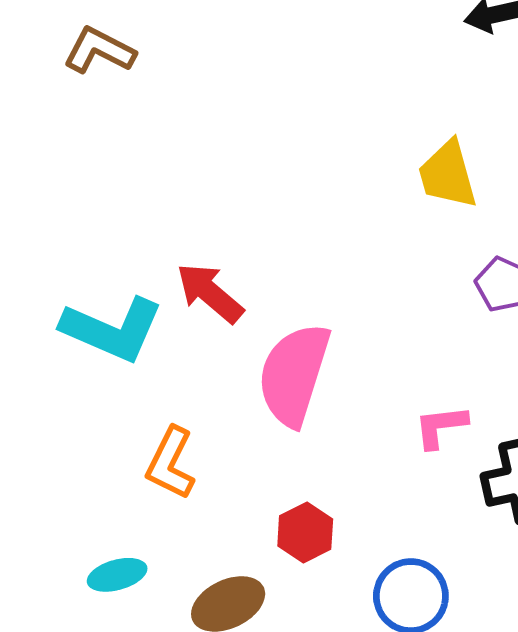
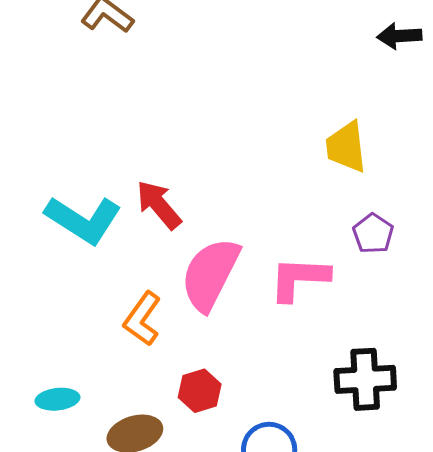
pink L-shape: (441, 427) -> (299, 279), moved, size x1.5
orange L-shape: (171, 463) -> (142, 319), moved

